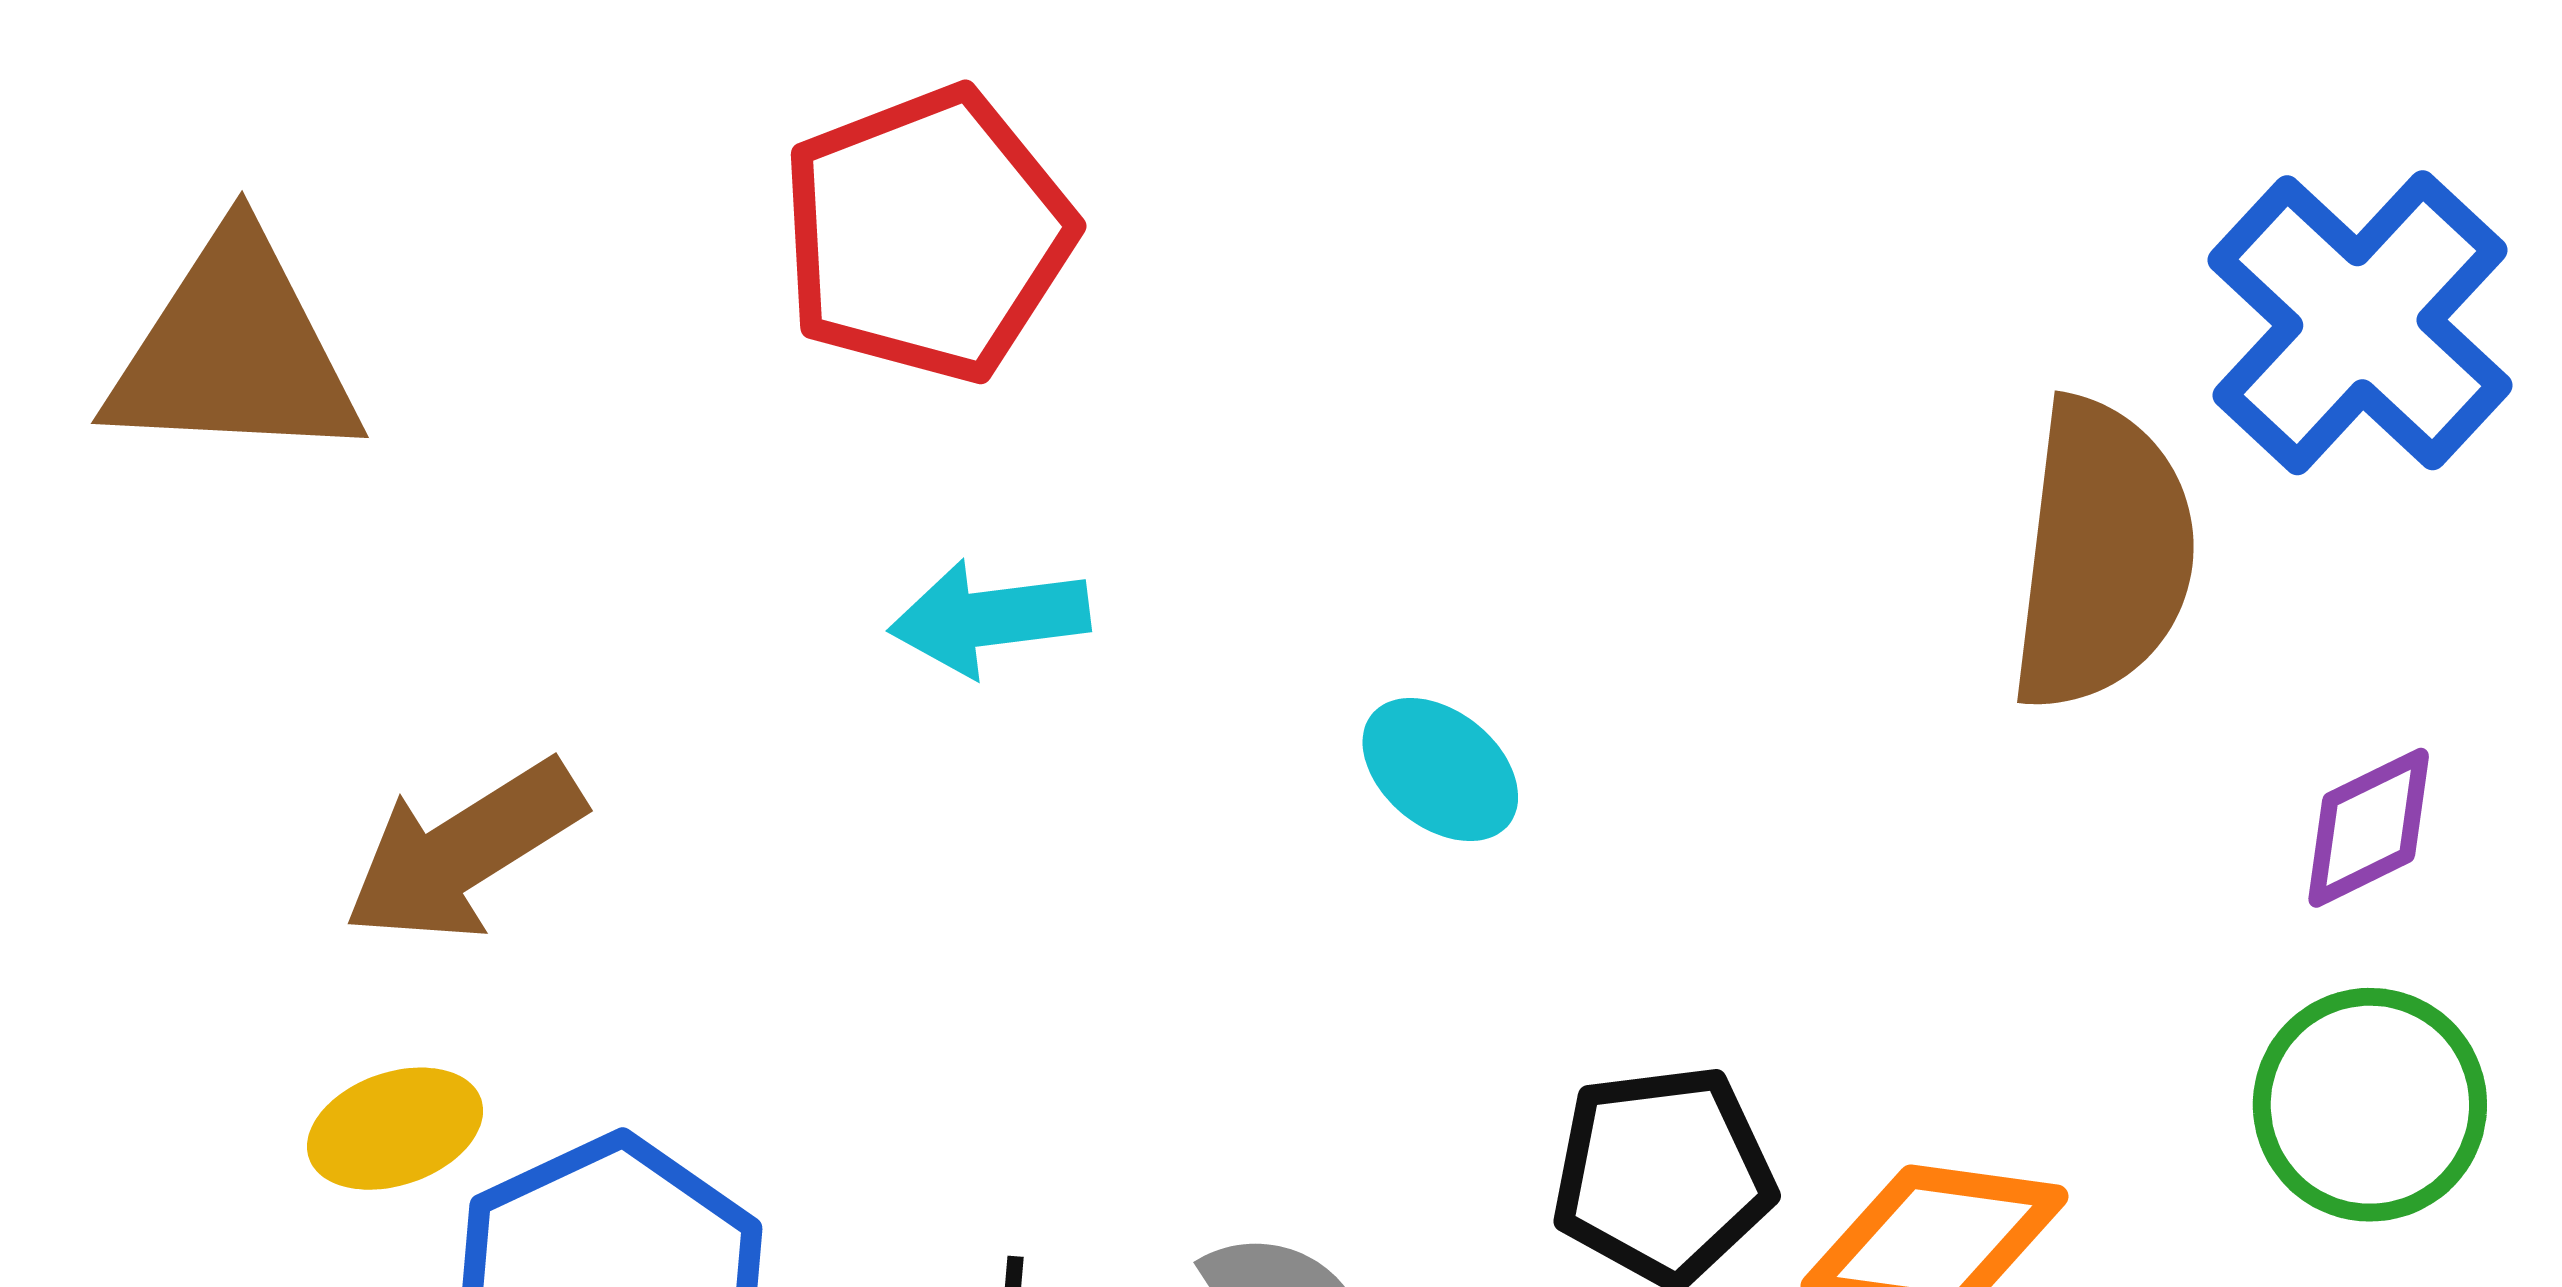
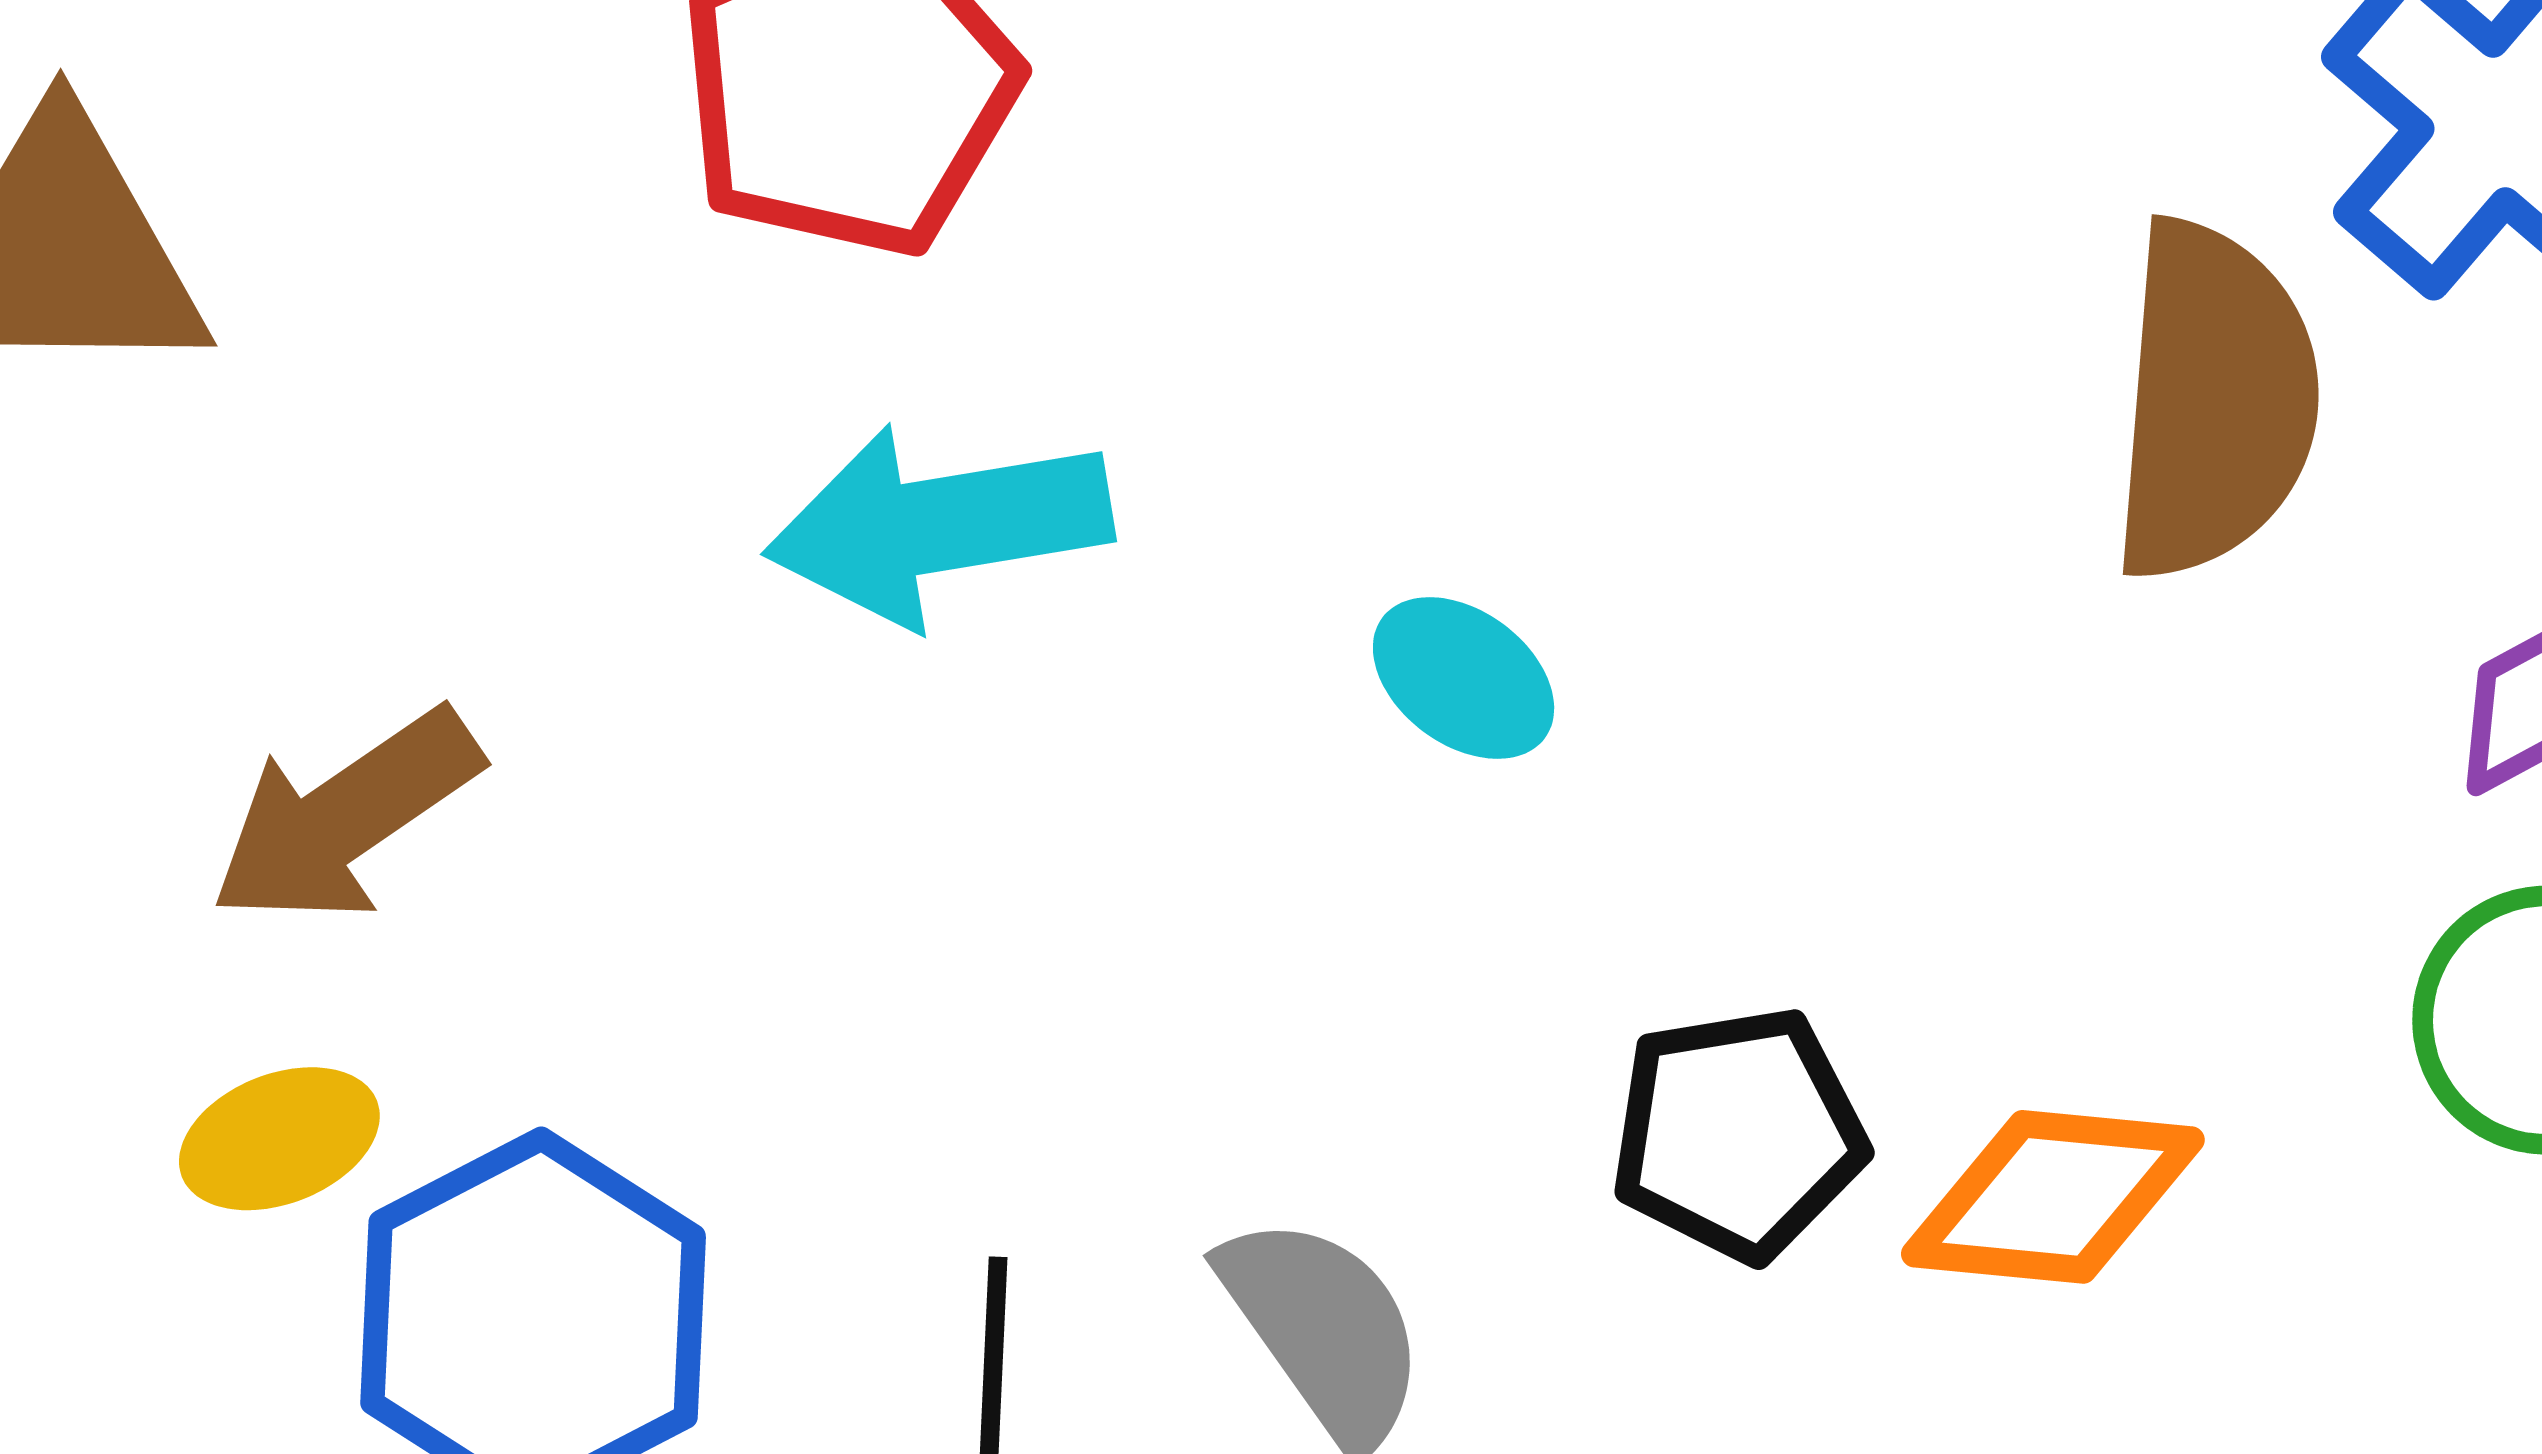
cyan arrow: (989, 618) -> (938, 525), size x1.5

